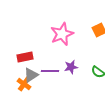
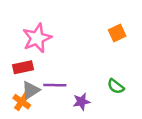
pink star: (62, 34) -> (37, 38), moved
purple star: (71, 67) -> (81, 102), moved

